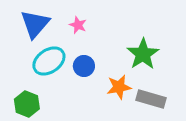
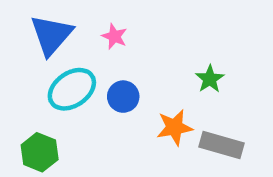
green star: (143, 54) -> (210, 79), size x0.6

